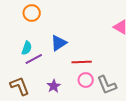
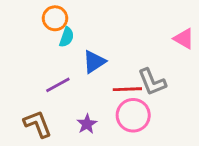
cyan semicircle: (27, 48) -> (67, 37), moved
pink circle: (86, 80) -> (133, 115), size x1.5
gray L-shape: (107, 85) -> (152, 82), moved

